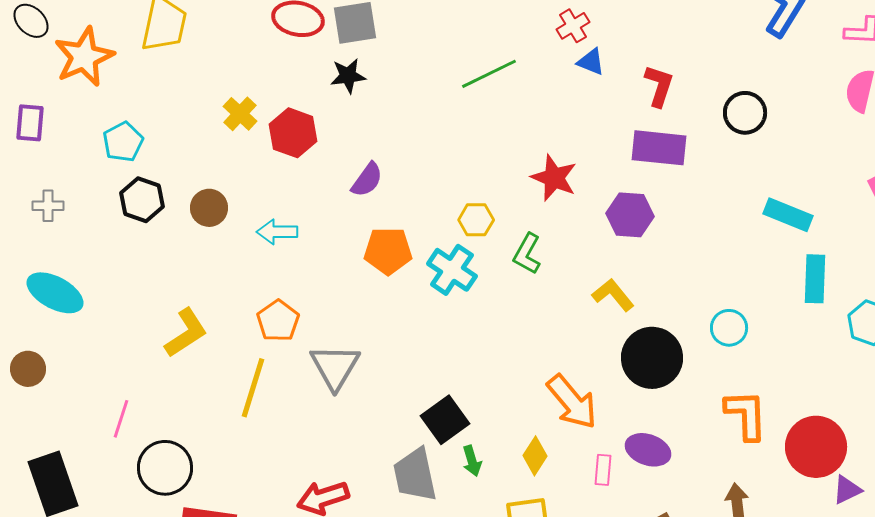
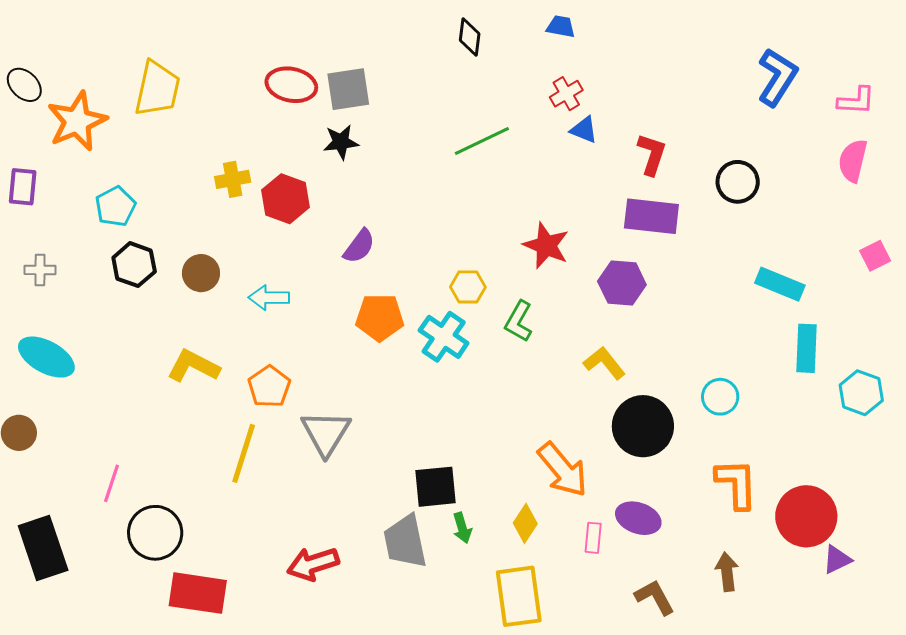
yellow cross: (240, 114) -> (233, 179), turned 36
yellow L-shape: (186, 333) -> (193, 366), moved, turned -120
black square: (445, 420) -> (435, 487), turned 30

